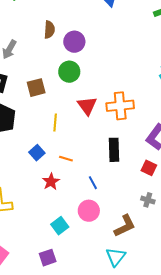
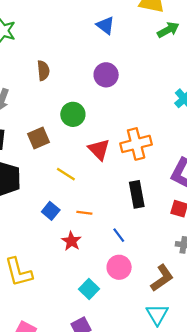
purple circle: (74, 42) -> (106, 75), moved
yellow line: (55, 123) -> (66, 174), turned -54

